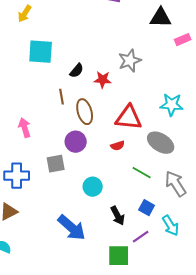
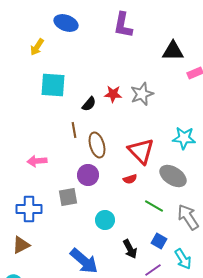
red star: (103, 80) -> (113, 94), moved
red triangle: (129, 118) -> (141, 151), turned 40
pink arrow: (25, 128) -> (37, 161), turned -78

